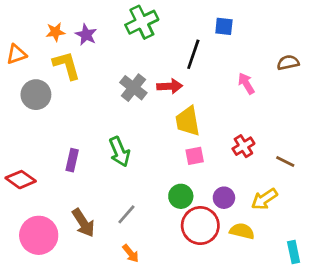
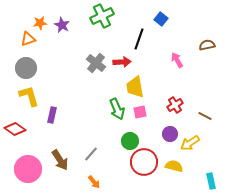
blue square: (224, 26) -> (161, 19), turned 32
orange triangle: (16, 54) -> (28, 39), moved
yellow L-shape: (67, 65) -> (29, 96), moved
green arrow: (120, 152) -> (117, 109), moved
purple circle: (224, 198) -> (170, 134), moved

